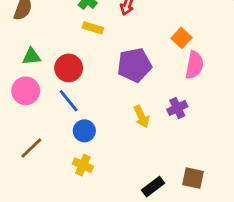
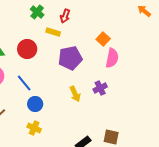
yellow rectangle: (93, 28) -> (53, 32), moved
red circle: (69, 68) -> (27, 49), moved

